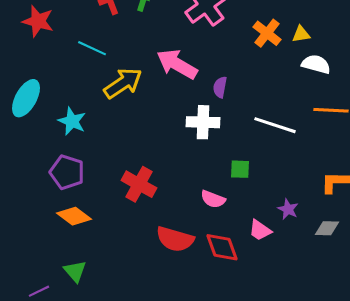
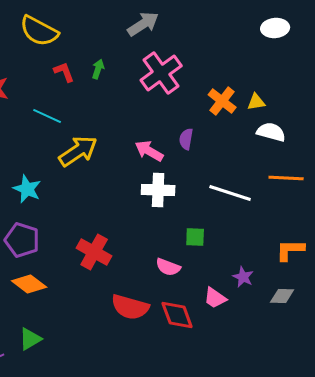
pink arrow: (177, 64) -> (149, 151), moved, size x0.7
purple semicircle: (220, 87) -> (186, 139), moved
green triangle: (75, 271) -> (30, 339), turned 40

